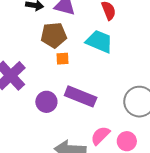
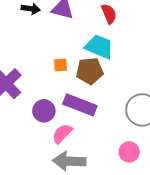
brown pentagon: (54, 35) -> (90, 71), moved
pink semicircle: (100, 136) -> (62, 134), moved

